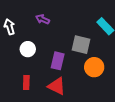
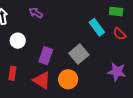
gray square: (81, 45) -> (79, 54), moved, turned 30
orange circle: (94, 67) -> (68, 79), moved

